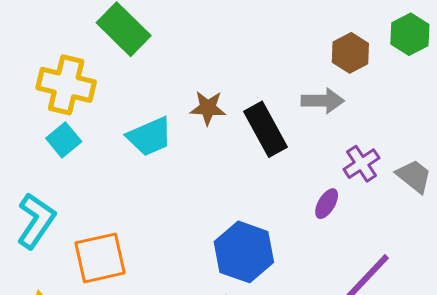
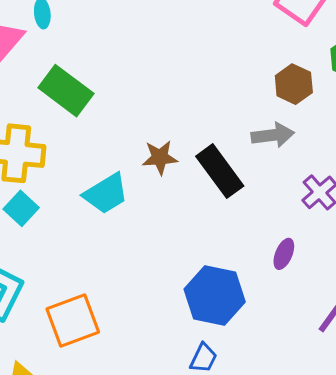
purple ellipse: (327, 204) -> (284, 254), moved

